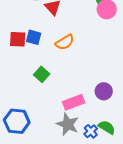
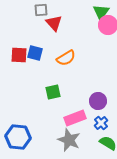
green square: (42, 74) -> (53, 92), moved, turned 35
purple circle: (104, 91) -> (98, 101), moved
blue cross: (91, 131) -> (101, 123), moved

